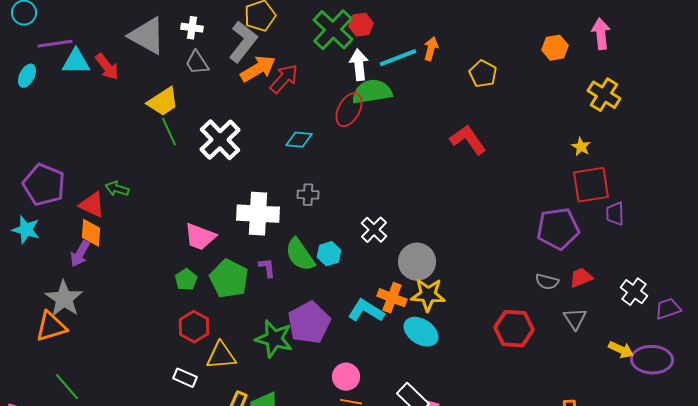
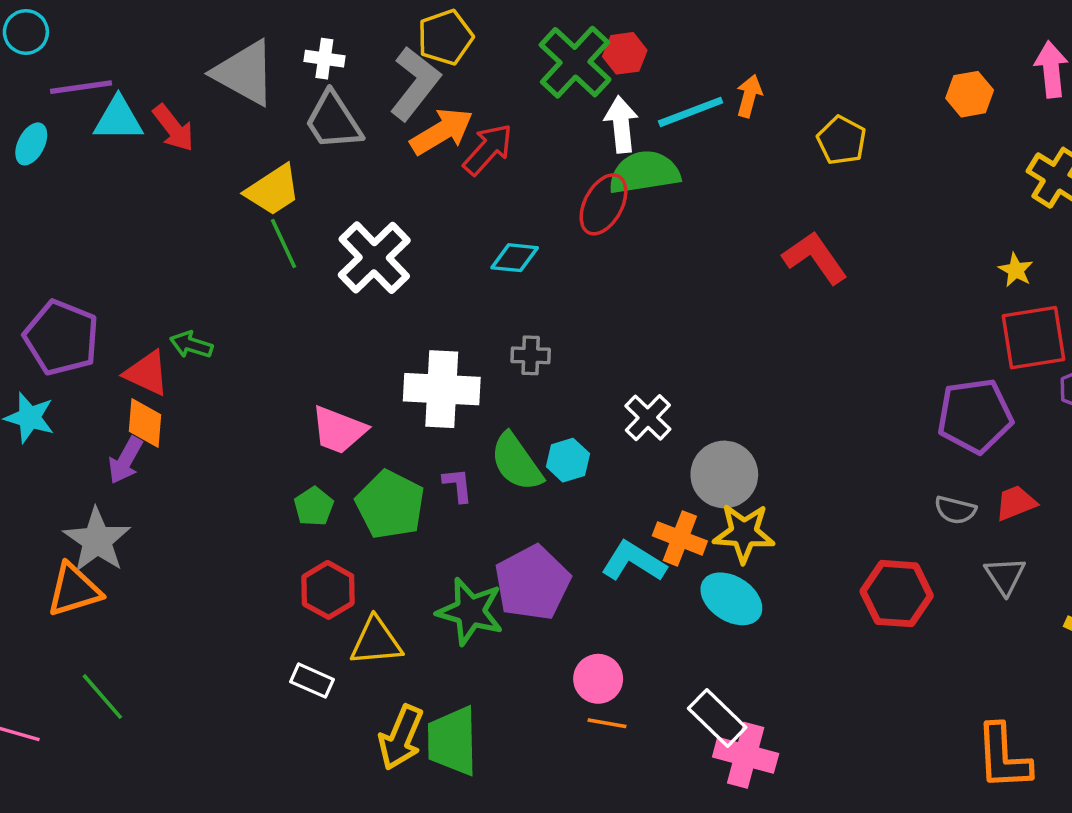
gray trapezoid: (197, 63) -> (333, 121), size x1.4

